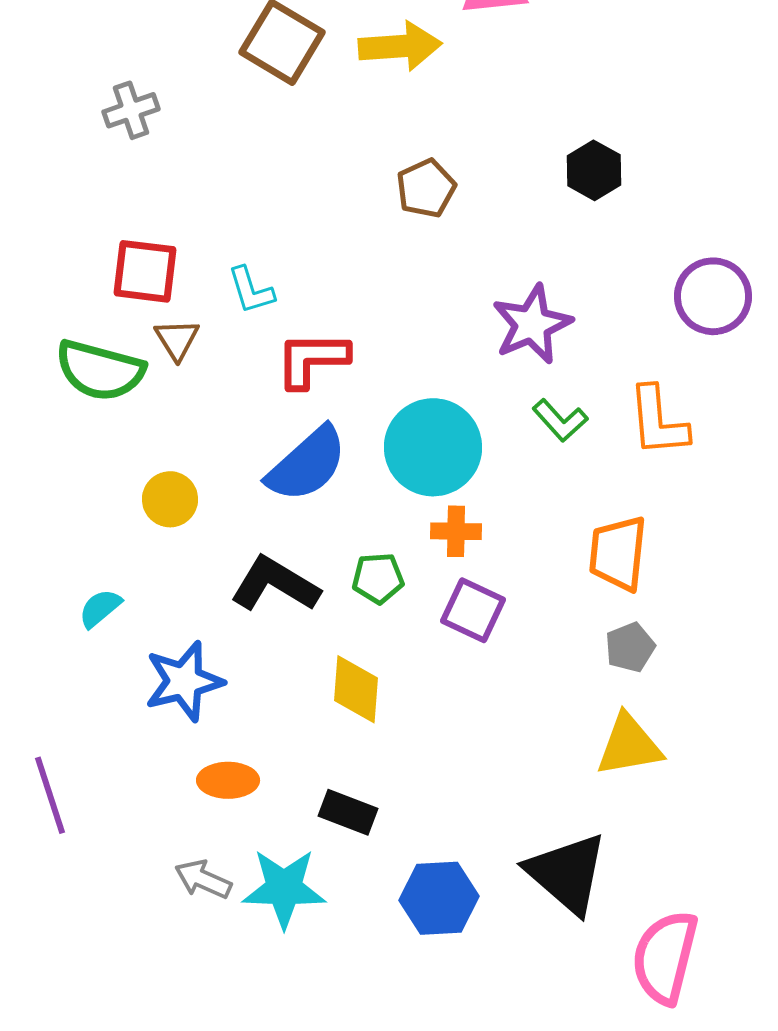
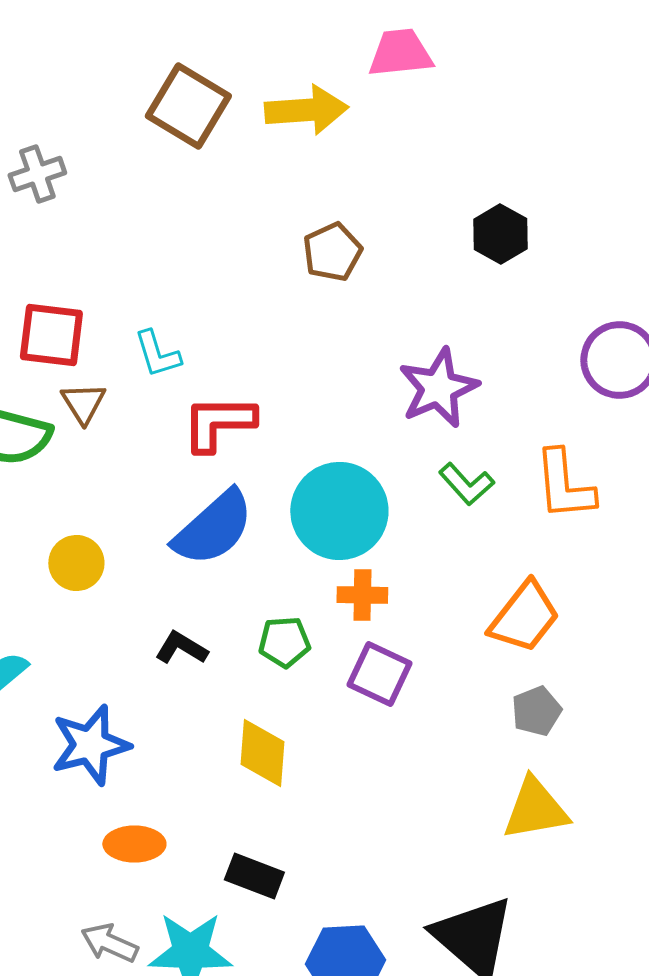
orange trapezoid: (618, 553) -> (524, 617), turned -148
black L-shape: (275, 584) -> (181, 648), size x0.6

